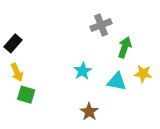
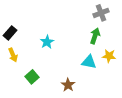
gray cross: (101, 25) -> (101, 13), moved
cyan star: (83, 71) -> (47, 42), moved
green square: (26, 95) -> (32, 77), moved, turned 32

